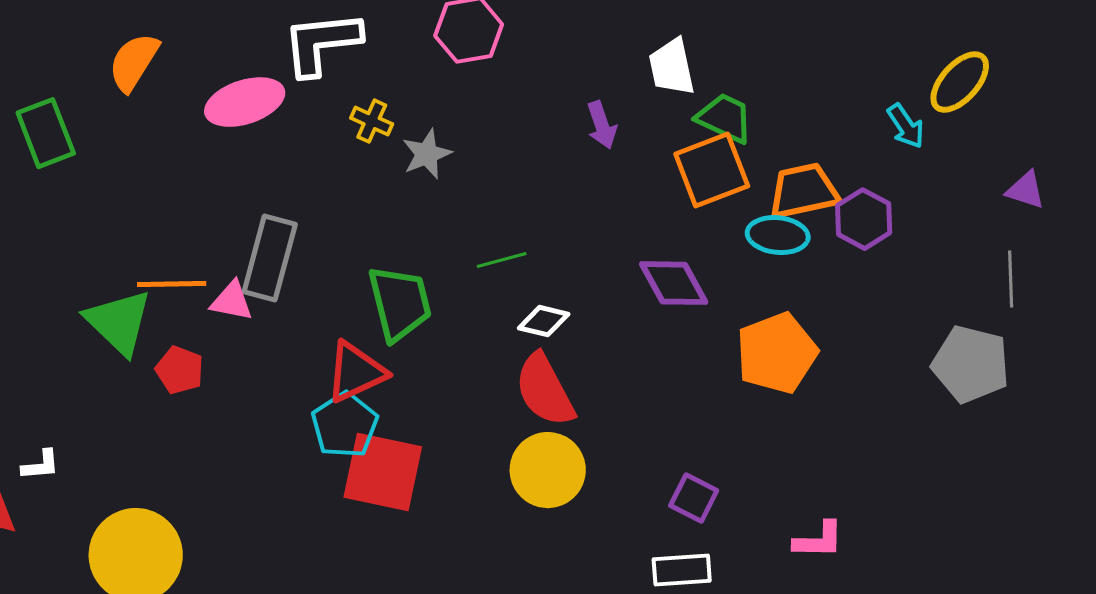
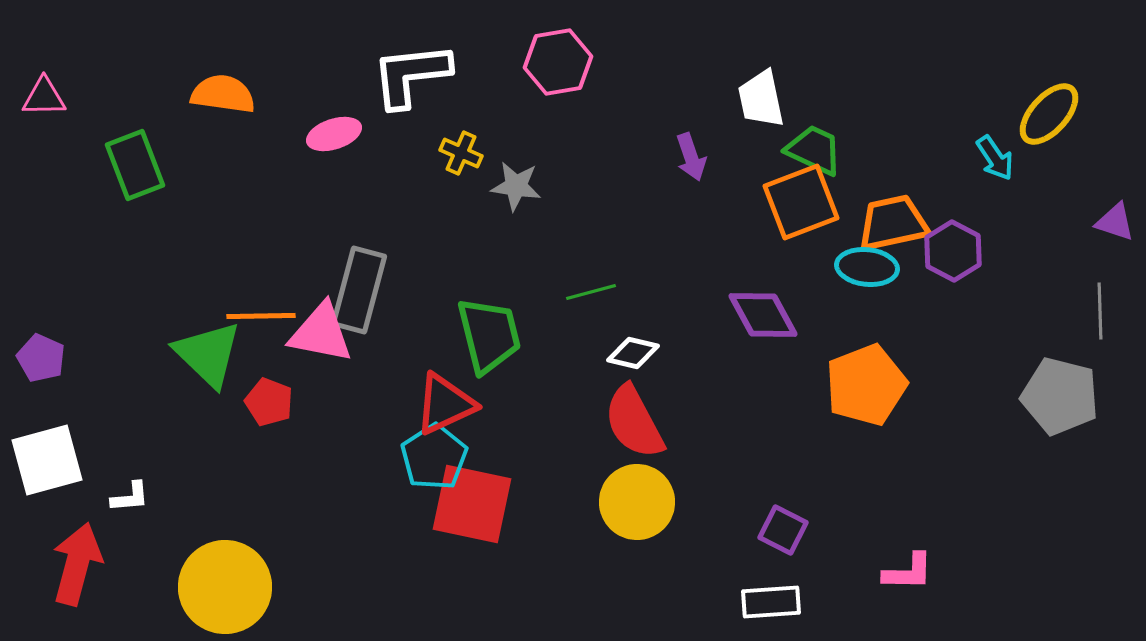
orange semicircle: (134, 62) -> (223, 94), turned 66
pink ellipse: (245, 102) -> (334, 134), size x0.7
gray star: (427, 154) -> (516, 186), turned 30
pink triangle: (232, 301) -> (321, 333), size x1.5

